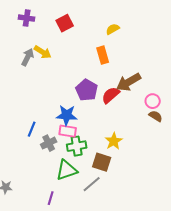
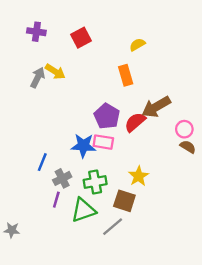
pink rectangle: (68, 131) -> (103, 142), moved
purple line: (51, 198) -> (56, 200), moved

